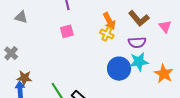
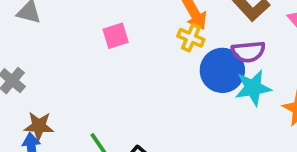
blue circle: (119, 69) -> (222, 70), moved

